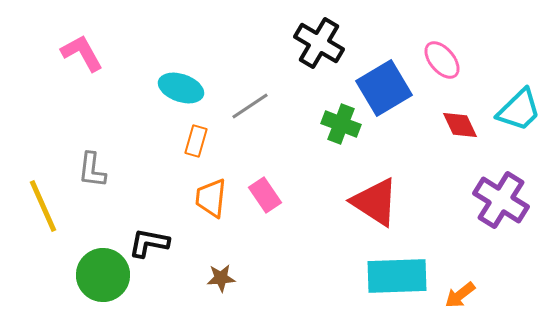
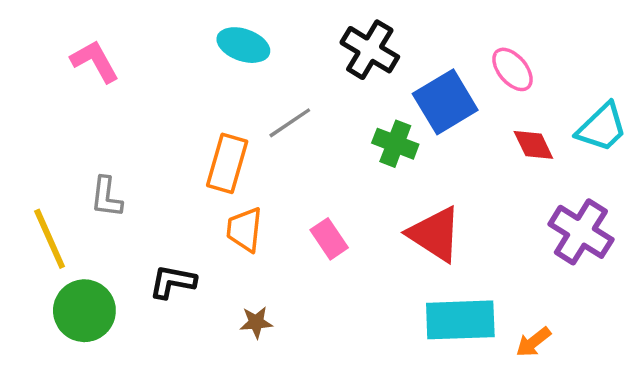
cyan ellipse: (181, 88) -> (243, 45), moved
orange rectangle: (196, 141) -> (227, 163), size x1.6
pink rectangle: (265, 195) -> (329, 239), moved
green circle: (103, 275) -> (84, 311), moved

